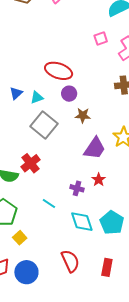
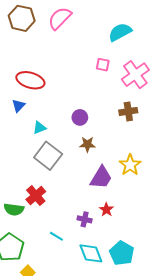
pink square: (101, 39) -> (103, 65), turned 32
red ellipse: (59, 71) -> (30, 80), moved
blue triangle: (16, 93) -> (18, 106), moved
purple circle: (69, 94) -> (80, 117), moved

